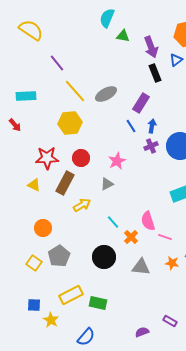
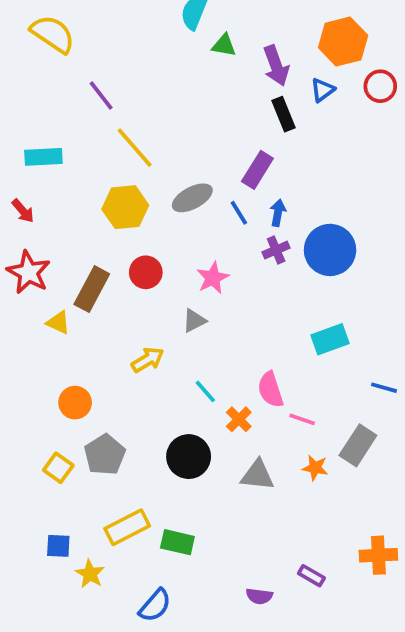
gray ellipse: (106, 94) -> (192, 198), moved
red star: (47, 158) -> (29, 272), moved, turned 30
brown rectangle: (65, 183) -> (92, 289), moved
purple semicircle: (142, 332) -> (259, 596), turned -152

